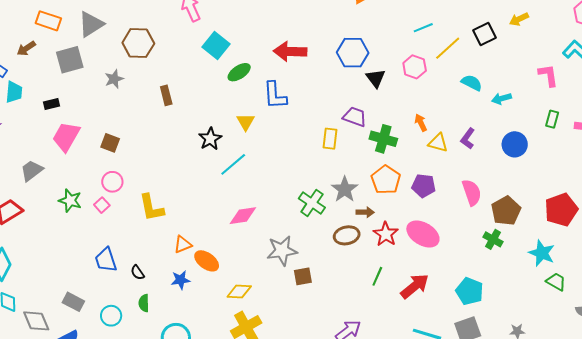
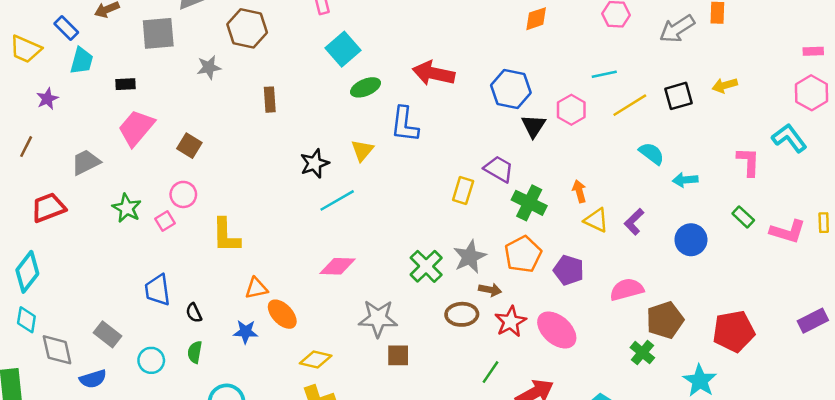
pink hexagon: (415, 67) -> (571, 110), moved
green rectangle: (552, 119) -> (743, 217), turned -72
pink semicircle: (472, 192) -> (627, 289), turned -96

